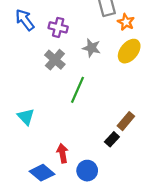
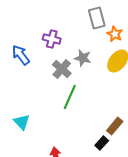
blue arrow: (25, 20) -> (21, 55), moved
gray cross: (55, 60) -> (62, 69), moved

